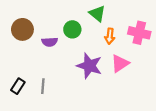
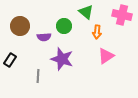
pink cross: (139, 33) -> (122, 15), moved
purple star: (89, 66) -> (62, 59), moved
black rectangle: (18, 86) -> (10, 60), moved

